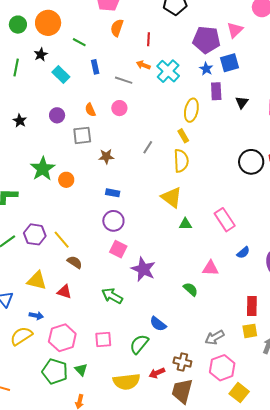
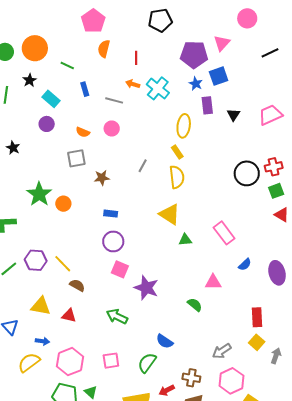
orange semicircle: (90, 110) -> (83, 132), turned -40
purple circle: (57, 115) -> (47, 124), moved
yellow square: (250, 331) -> (257, 342), turned -35

